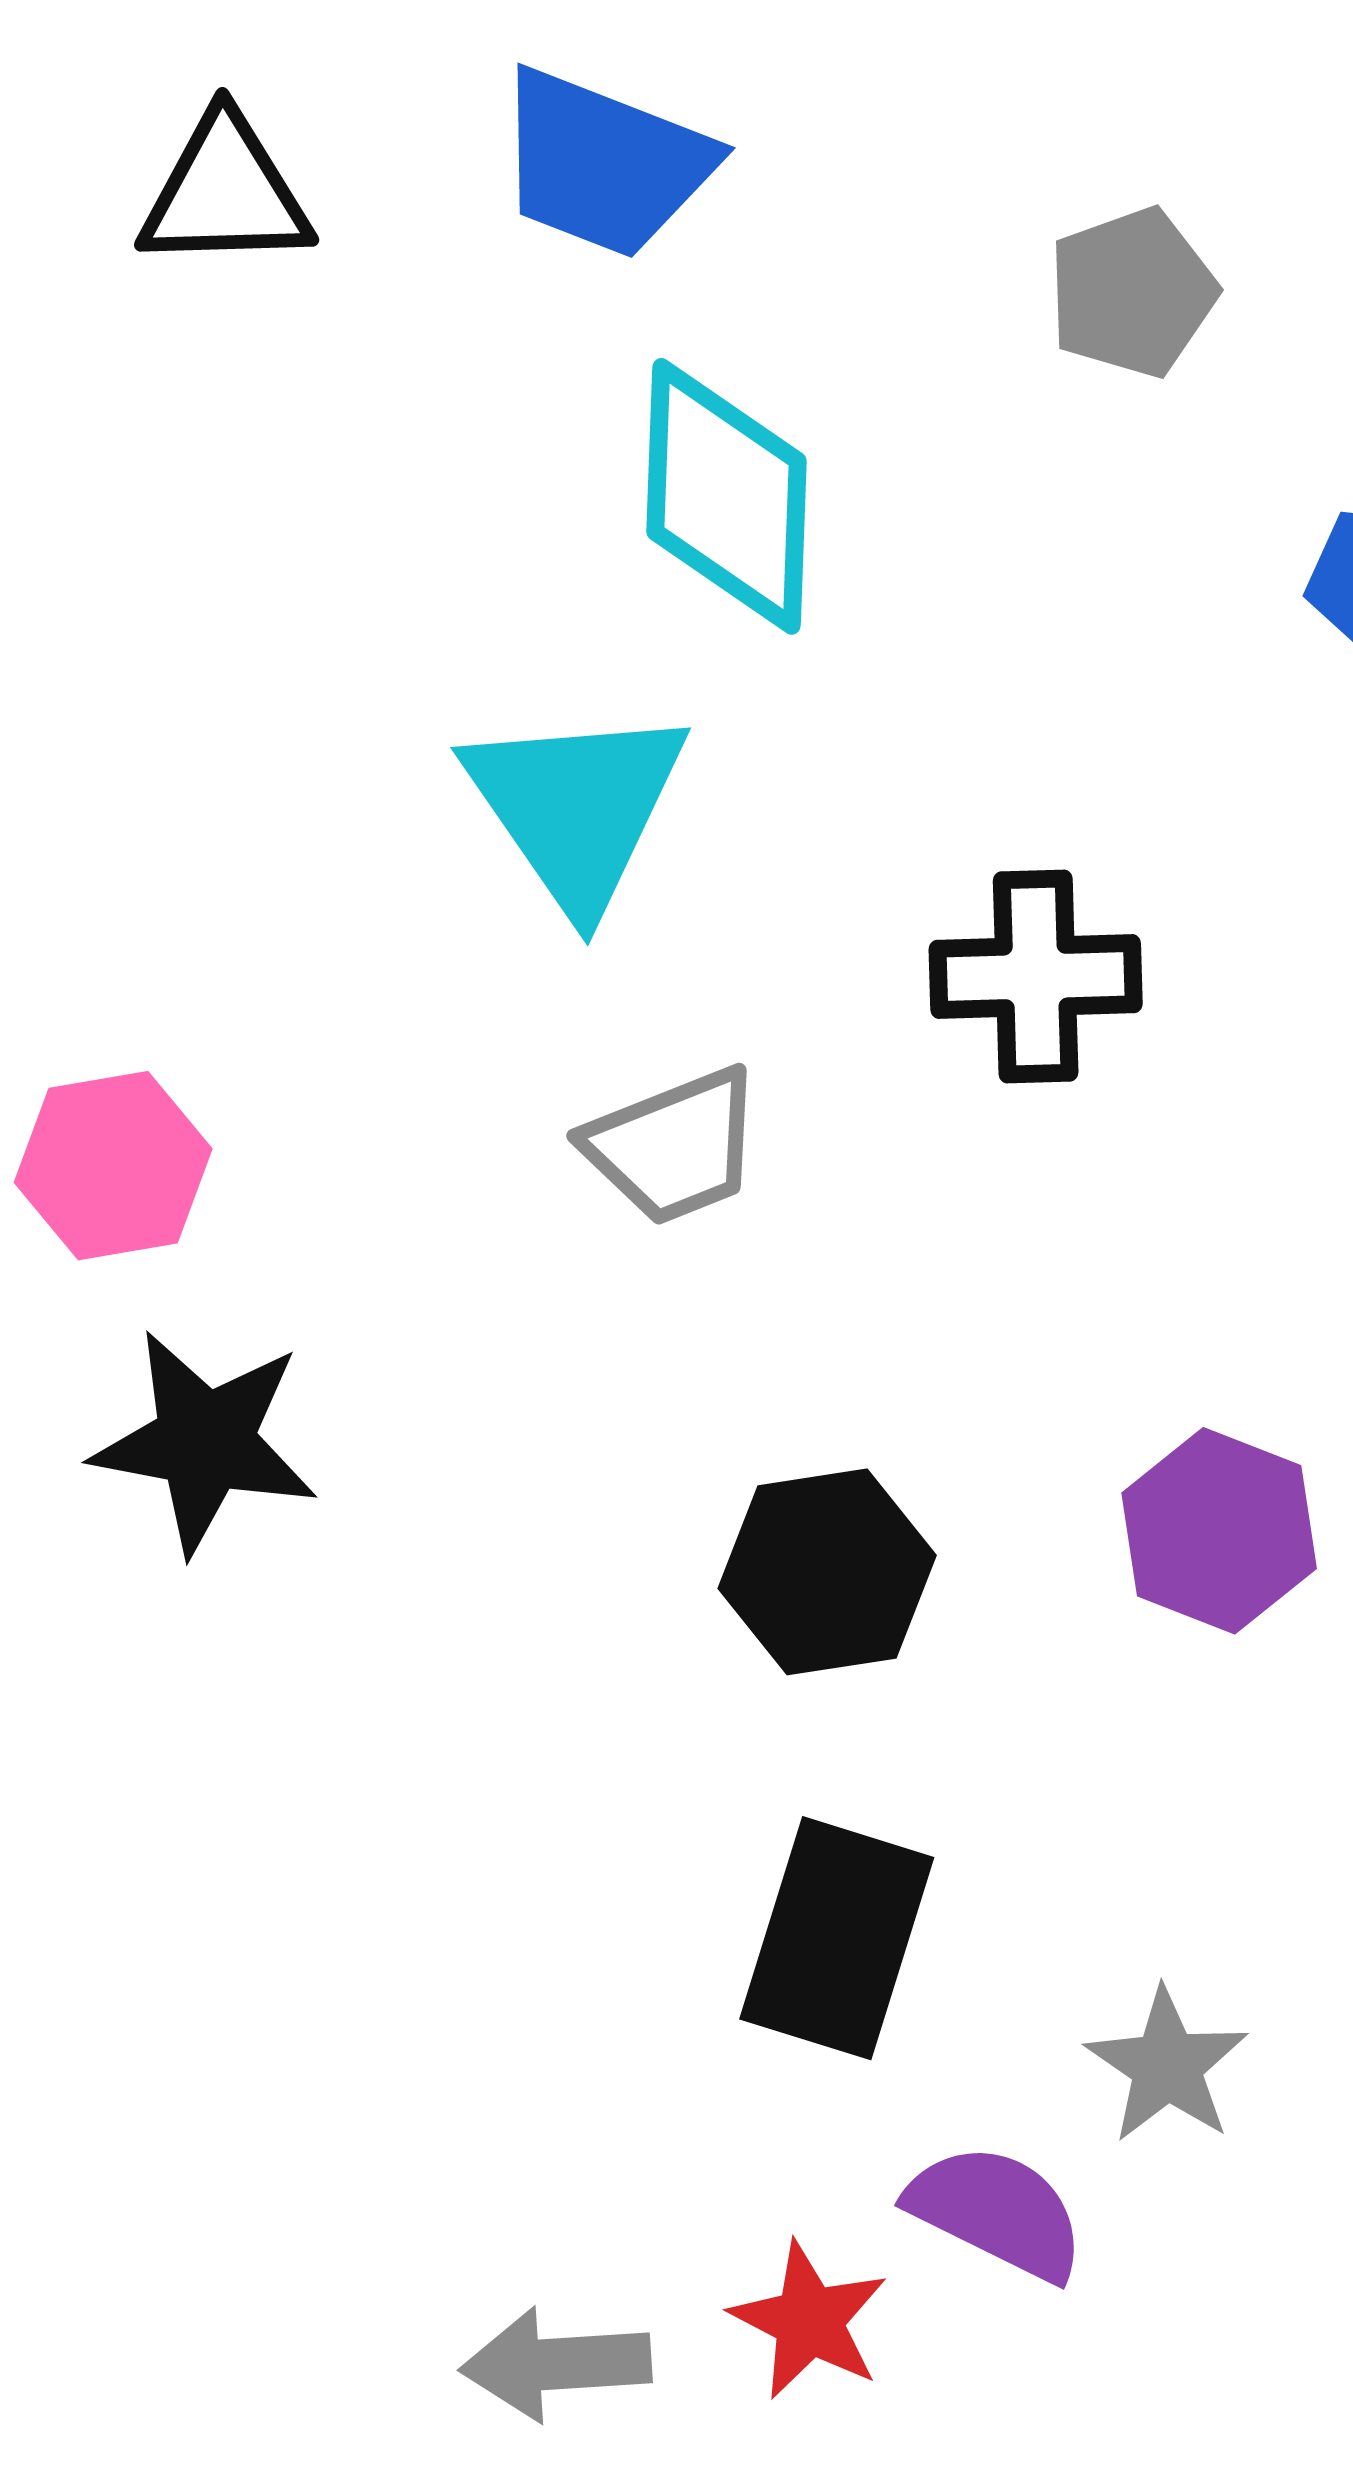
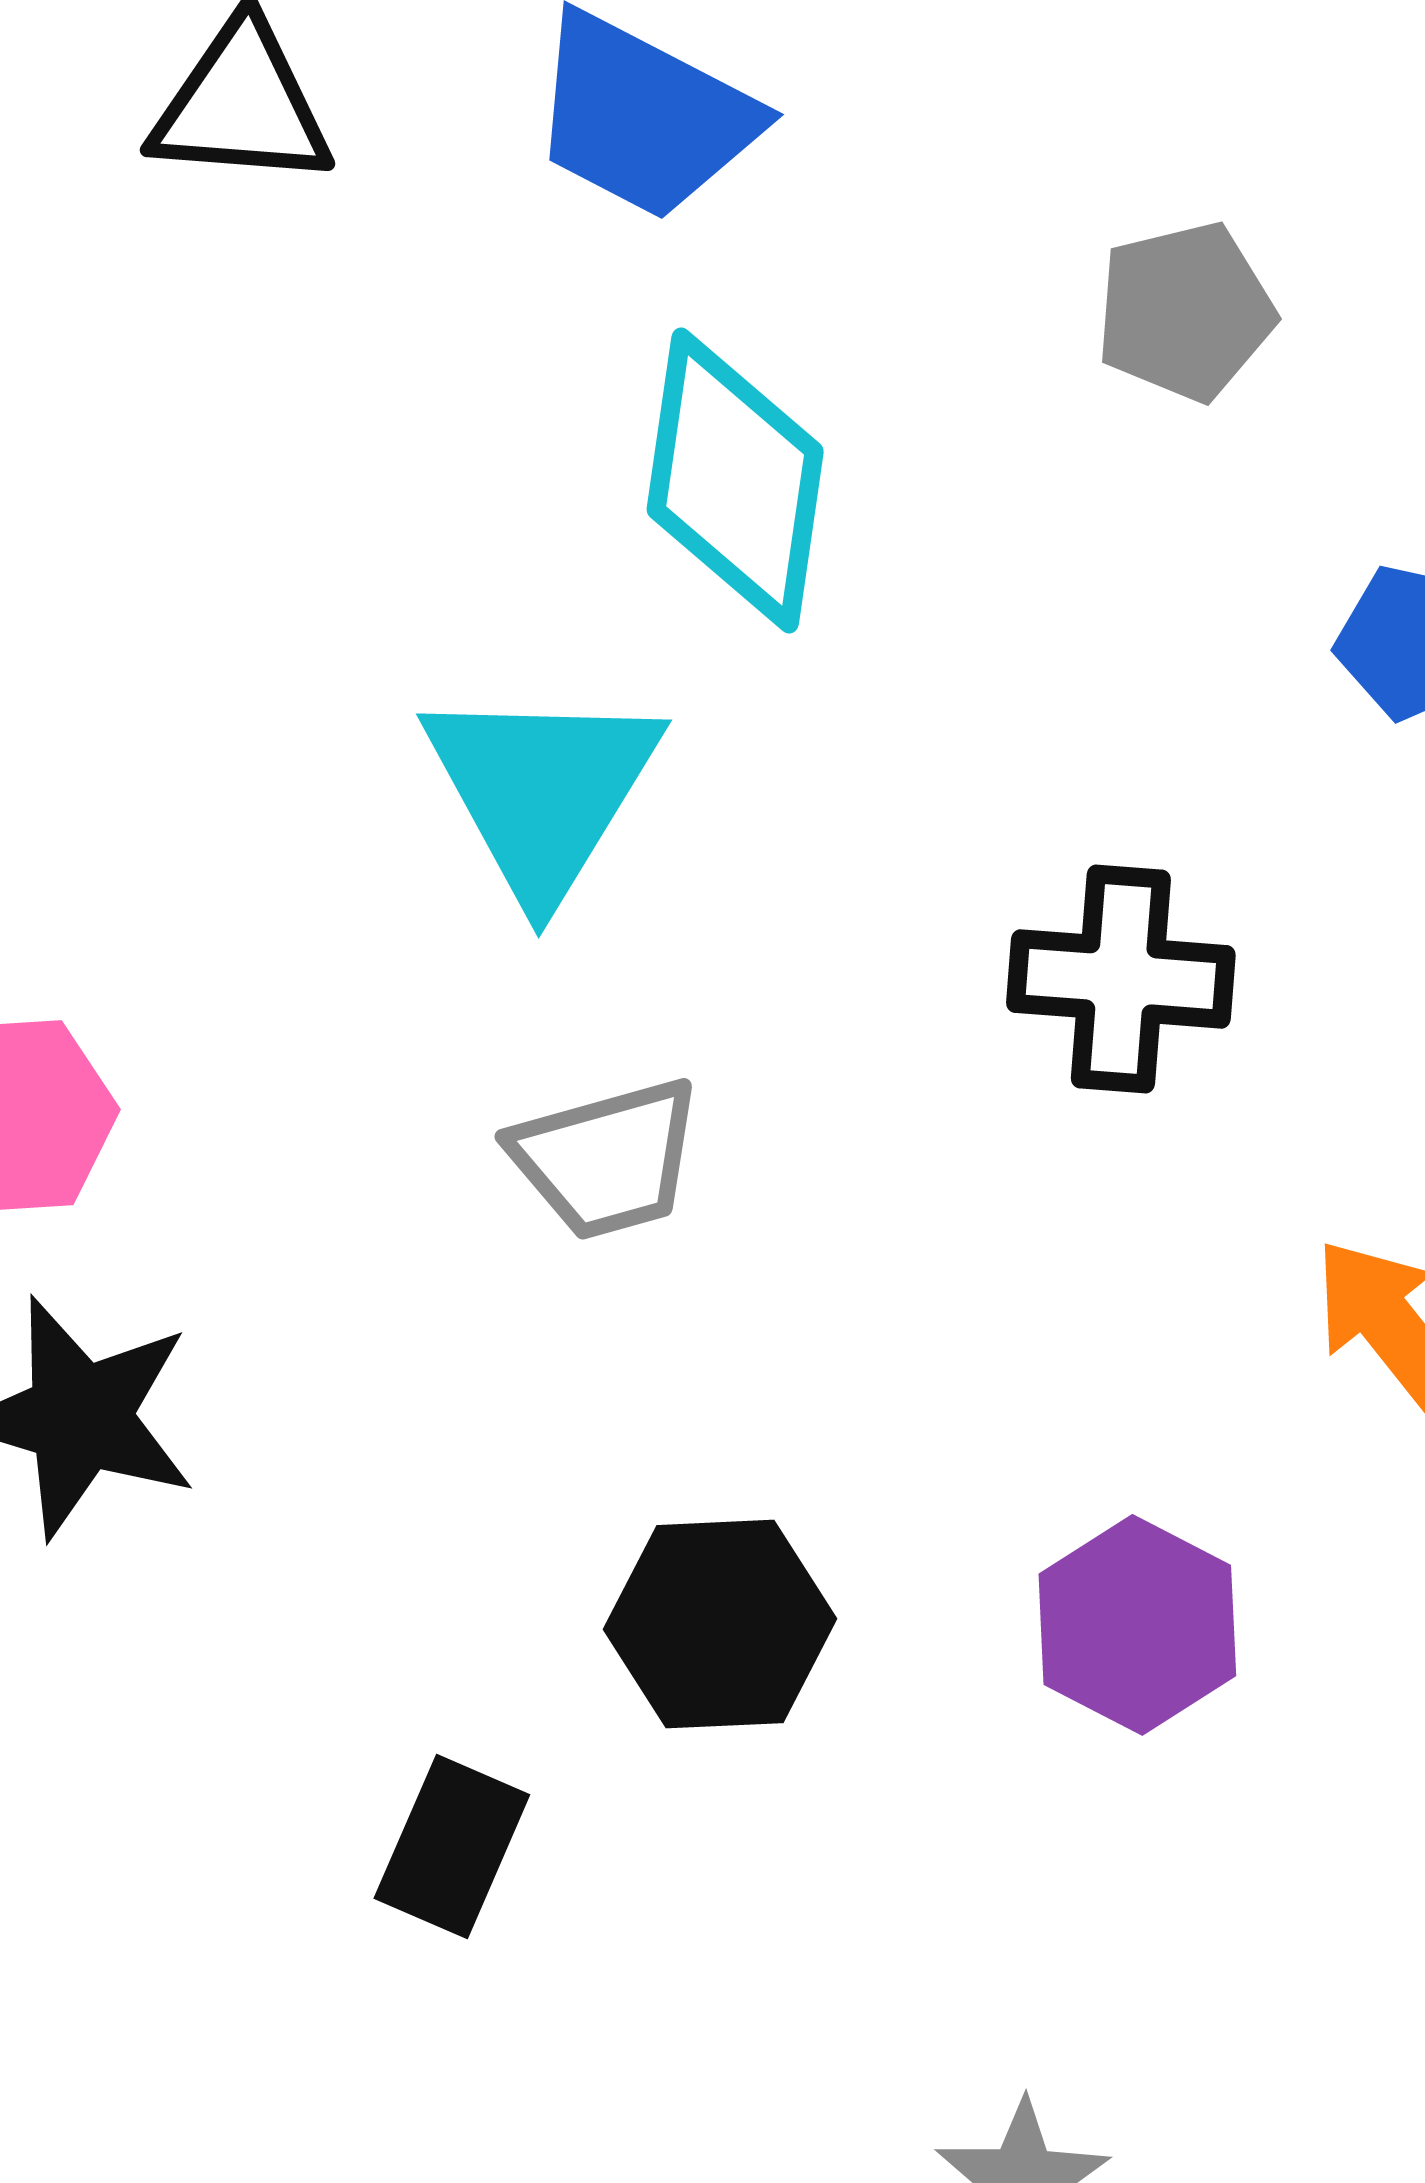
black cross: (1036, 976) -> (1121, 979), moved
black rectangle: (837, 1938) -> (452, 1847), moved, size x0.7

